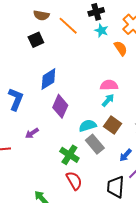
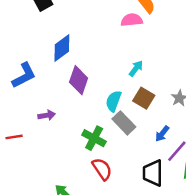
pink semicircle: (109, 85) -> (132, 20), moved
blue L-shape: (16, 99) -> (24, 75), turned 45
cyan semicircle: (88, 126) -> (113, 101), turned -48
purple arrow: (32, 133) -> (47, 115), turned -152

